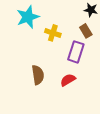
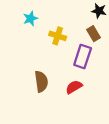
cyan star: (28, 17) -> (30, 18), size x0.6

